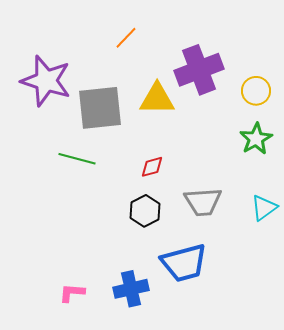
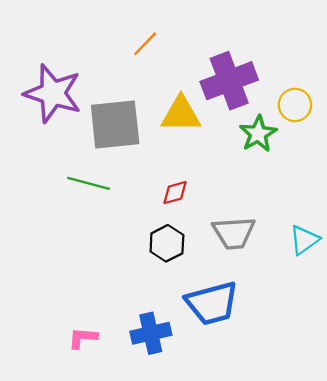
green star: (256, 139) -> (258, 134), moved

